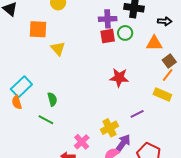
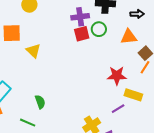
red star: (119, 78) -> (117, 76), moved
yellow rectangle: (162, 95) -> (133, 95), moved
green semicircle: (52, 99) -> (40, 102), moved

